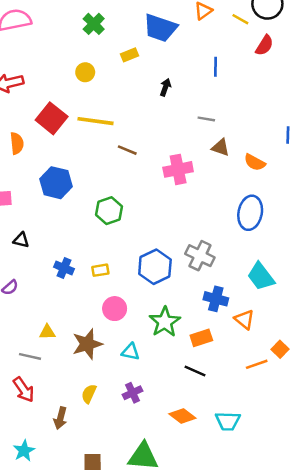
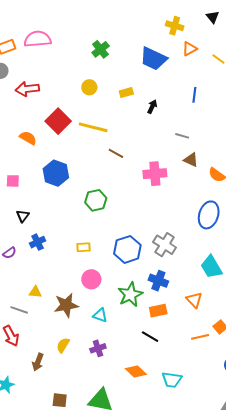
yellow rectangle: (129, 55) -> (126, 92), moved
orange semicircle: (17, 143) -> (28, 138), turned -60
black triangle: (21, 240) -> (23, 216), turned 48
blue cross: (64, 268) -> (38, 242), moved, turned 35
blue cross: (216, 299) -> (158, 281), moved

